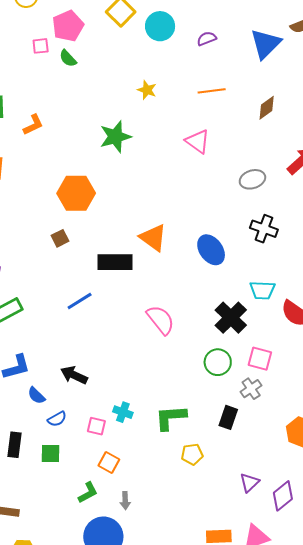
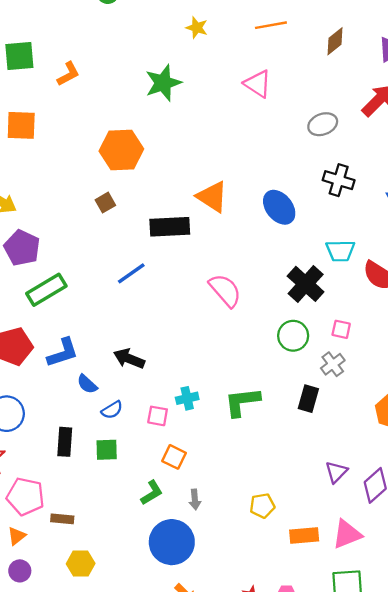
pink square: (260, 359) -> (341, 329), size x0.7
cyan cross: (123, 412) -> (187, 398), turned -30
yellow pentagon: (192, 454) -> (262, 506), moved

